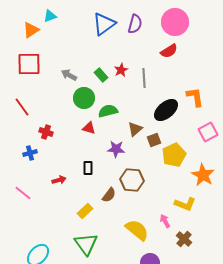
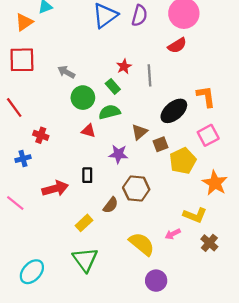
green rectangle: (101, 75) -> (113, 86), moved
pink square: (208, 132) -> (208, 135), moved
red arrow: (59, 180) -> (55, 189), size x1.6
pink arrow: (165, 221) -> (173, 234), turned -88
brown cross: (184, 239) -> (209, 243), moved

